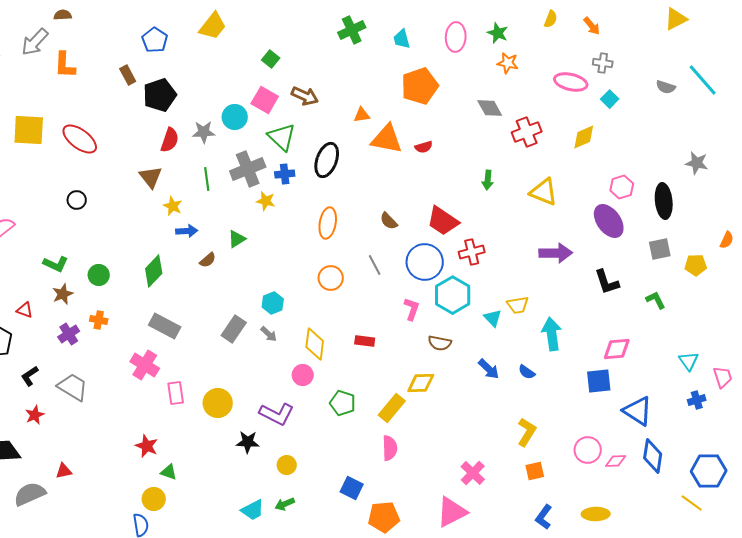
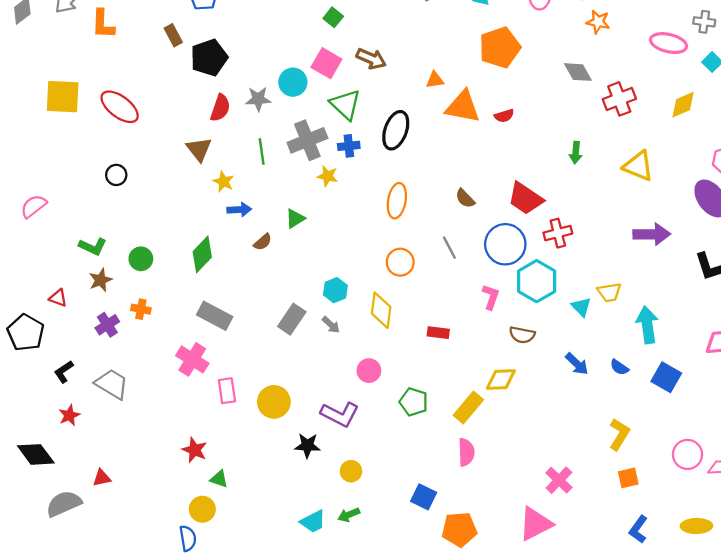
yellow diamond: (315, 344) -> (381, 310), moved
blue square: (599, 381) -> (666, 377), moved, turned 36

